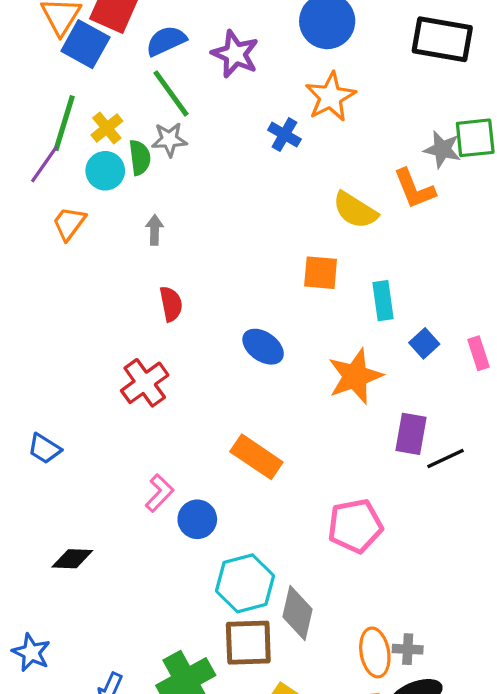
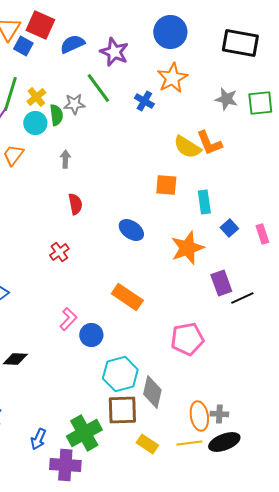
blue square: (85, 44) -> (23, 46), size x0.7
green line: (171, 93) -> (98, 88), moved
gray star: (442, 149) -> (226, 99), moved
orange L-shape: (414, 189) -> (209, 143), moved
red cross: (145, 383) -> (59, 252), size x0.7
purple rectangle: (411, 434) -> (221, 283), turned -30

